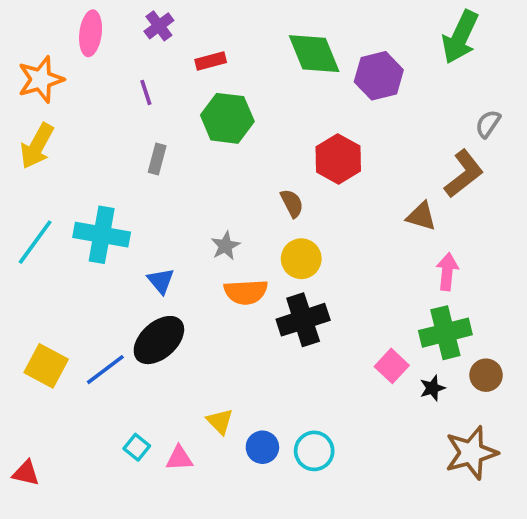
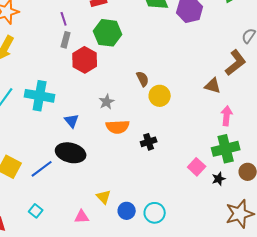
gray rectangle: (157, 159) -> (66, 40), moved
red hexagon: (338, 159) -> (85, 60), moved
yellow circle: (301, 259) -> (160, 96), moved
black cross: (303, 320) -> (149, 142), size x0.6
black ellipse: (159, 340) -> (71, 153), turned 56
cyan square: (137, 447) -> (36, 211), moved

